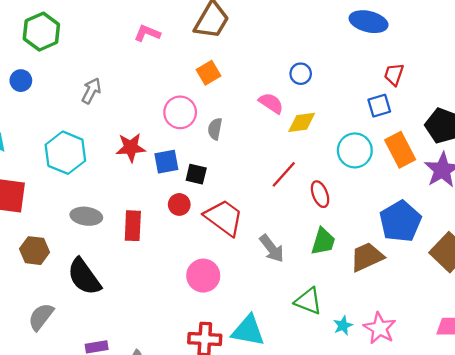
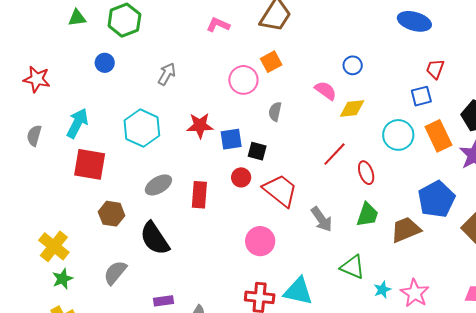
pink circle: (180, 112) -> (243, 80), moved
gray ellipse: (86, 216) -> (158, 185), turned -40

